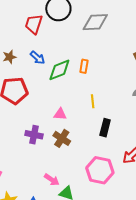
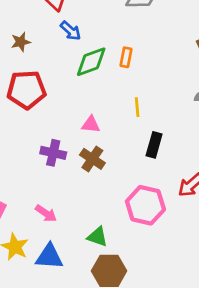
blue arrow: (38, 58) -> (71, 31), moved
pink arrow: (52, 180) -> (46, 213), moved

